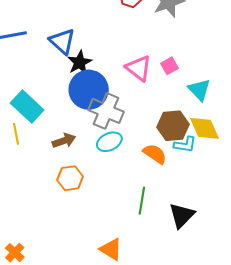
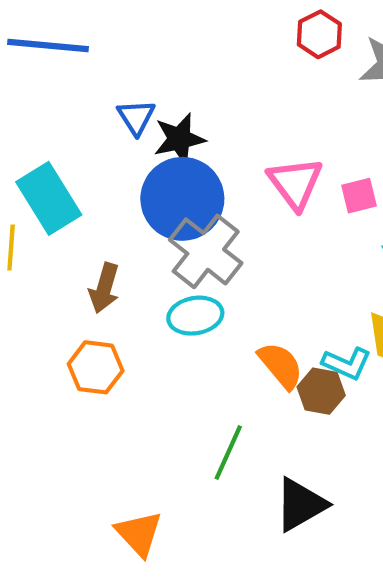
blue triangle: (62, 41) -> (136, 117), moved, size x0.7
brown hexagon: (173, 126) -> (321, 391), moved, size x0.7
brown arrow: (64, 141) -> (104, 288), turned 110

